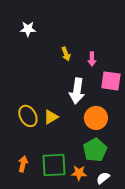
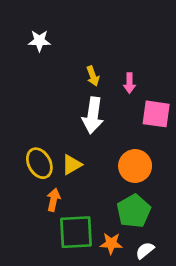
white arrow: (77, 91) -> (93, 115), moved
orange arrow: (23, 164) -> (53, 200), moved

